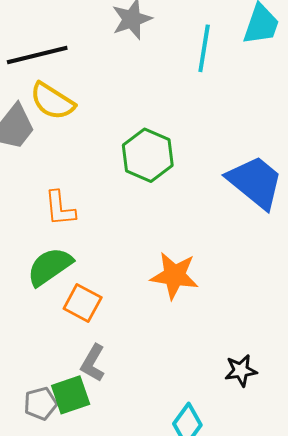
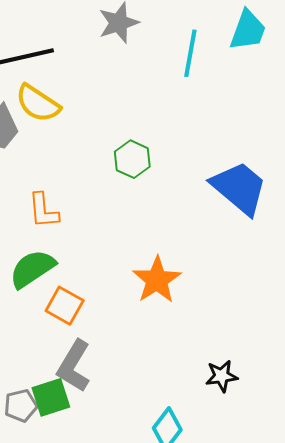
green hexagon: (148, 155) -> (132, 159), size x0.7
orange star: (175, 276) -> (157, 280), turned 30
gray L-shape: (93, 363) -> (74, 366), size x1.4

